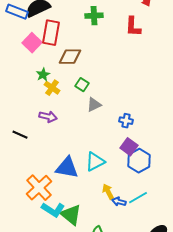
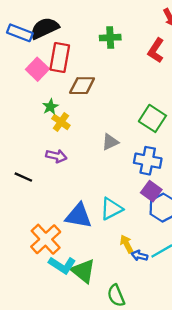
red L-shape: (133, 27) -> (156, 50), turned 30
green square: (82, 85) -> (152, 118), moved, size x1.6
blue cross: (126, 121) -> (148, 161), size x1.6

